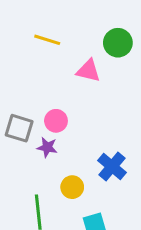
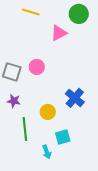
pink triangle: (88, 71) -> (59, 33), turned -42
purple star: (47, 147) -> (14, 101), moved

